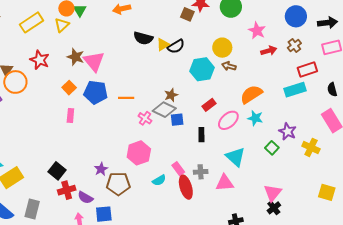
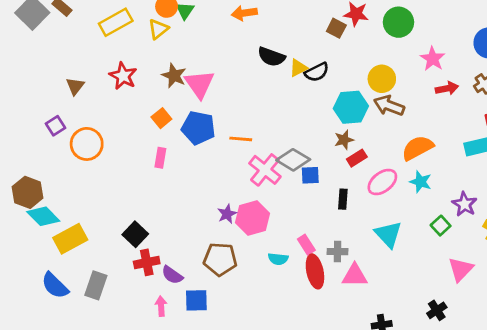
brown arrow: (229, 66) -> (389, 106), size x1.5
orange circle: (15, 82) -> (87, 144), moved
brown star: (171, 95) -> (344, 140), moved
pink cross: (145, 118) -> (265, 170), size x1.6
purple star: (101, 169) -> (227, 214), moved
cyan semicircle: (159, 180) -> (278, 259), turned 32
pink triangle: (225, 183) -> (355, 275), moved
pink triangle: (273, 193) -> (461, 269), moved

